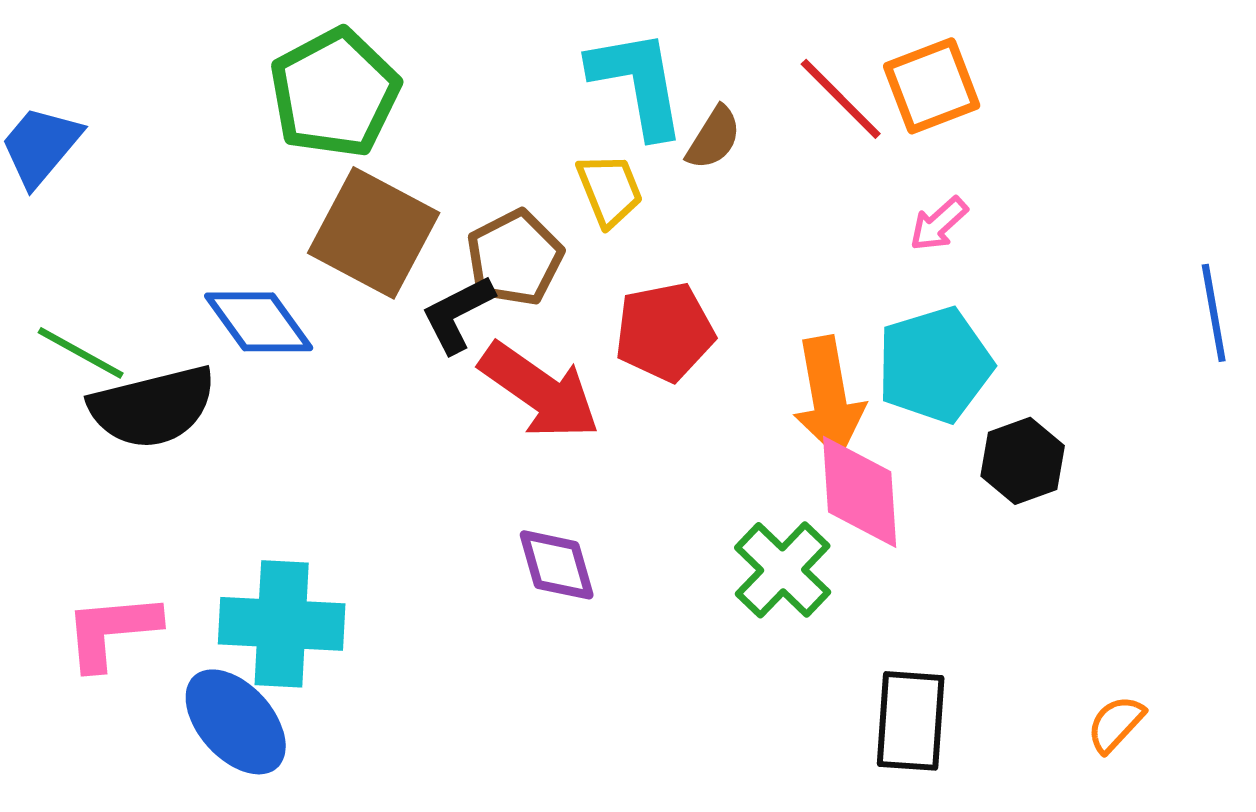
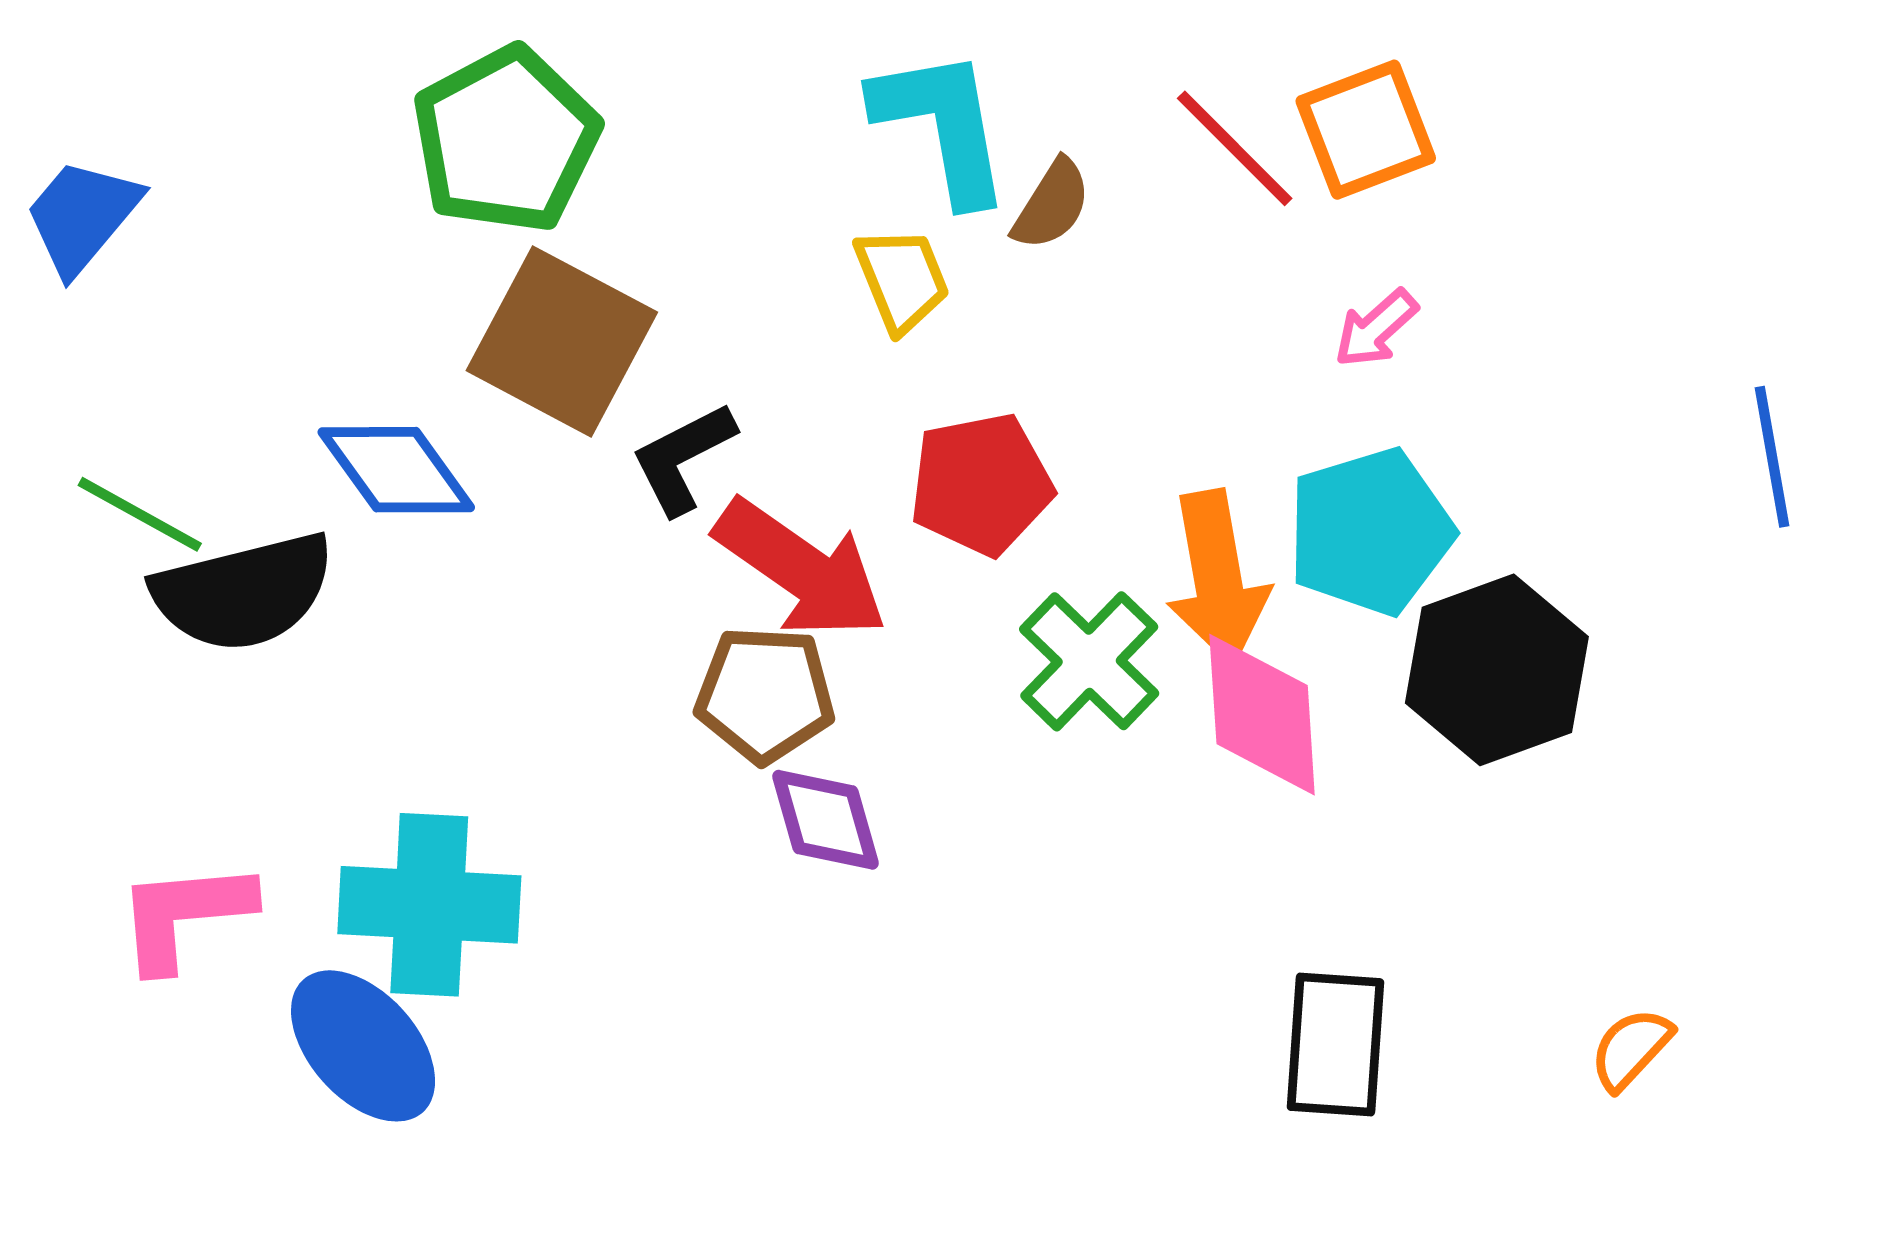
brown pentagon: (515, 258) -> (765, 694), moved, turned 30
black hexagon: (1023, 461) -> (1497, 670), size x1.5
green cross: (783, 570) -> (1089, 661), moved

